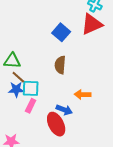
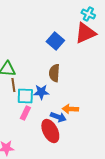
brown line: (18, 77) -> (13, 85), turned 40
blue star: (16, 89) -> (41, 92), moved
orange arrow: (83, 95) -> (70, 109), moved

